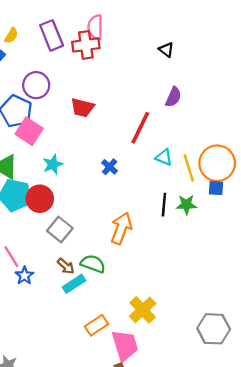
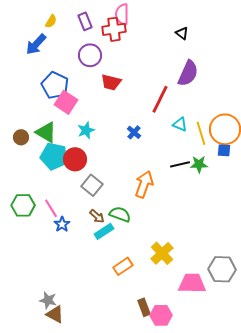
purple rectangle: (52, 35) -> (85, 21), size x0.7
purple circle: (36, 85) -> (90, 55), moved
purple semicircle: (173, 97) -> (188, 73), size x1.5
black line: (164, 205) -> (180, 164), turned 72
pink trapezoid: (125, 345) -> (192, 283), moved, turned -72

